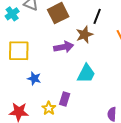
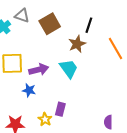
purple arrow: (64, 47) -> (39, 70), moved
cyan trapezoid: (86, 74) -> (69, 69), moved, turned -60

